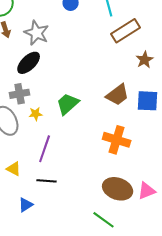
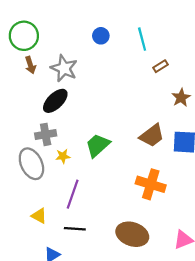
brown rectangle: (126, 31) -> (160, 66), size x0.5
brown ellipse: (118, 189) -> (132, 234), moved

